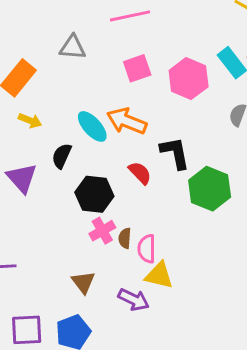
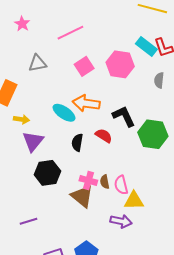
black semicircle: (62, 156) -> (77, 142), moved
purple triangle: (22, 178) -> (33, 141), moved, turned 35
black hexagon: (94, 194) -> (47, 173), moved
pink cross: (102, 231) -> (88, 181), turned -30
brown triangle: (83, 282) -> (82, 196), moved, size x1.4

